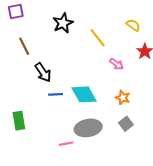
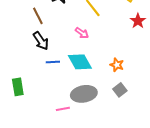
brown line: (24, 46) -> (38, 16), moved
pink arrow: (116, 64) -> (82, 33), moved

